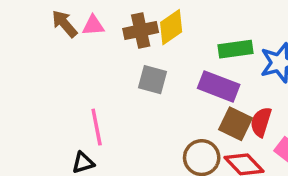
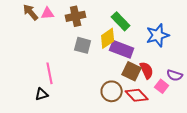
yellow diamond: (171, 27) -> (108, 38), moved
green rectangle: (236, 49) -> (121, 21), moved, turned 54
red semicircle: (261, 122) -> (147, 70), turned 138

